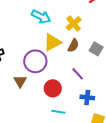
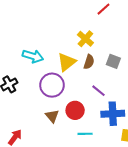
cyan arrow: (41, 17) -> (33, 56), moved
brown triangle: (20, 81) -> (52, 116), moved
blue cross: (87, 97) -> (113, 114), size x1.5

